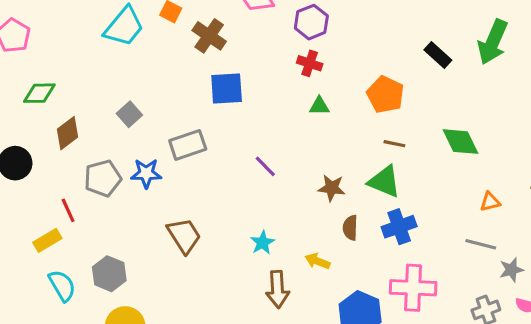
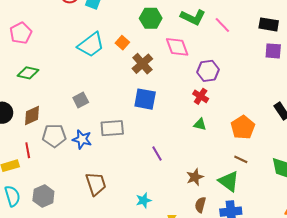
brown diamond: (67, 133) -> (32, 116), moved
brown star: (332, 188) -> (195, 177), turned 30

